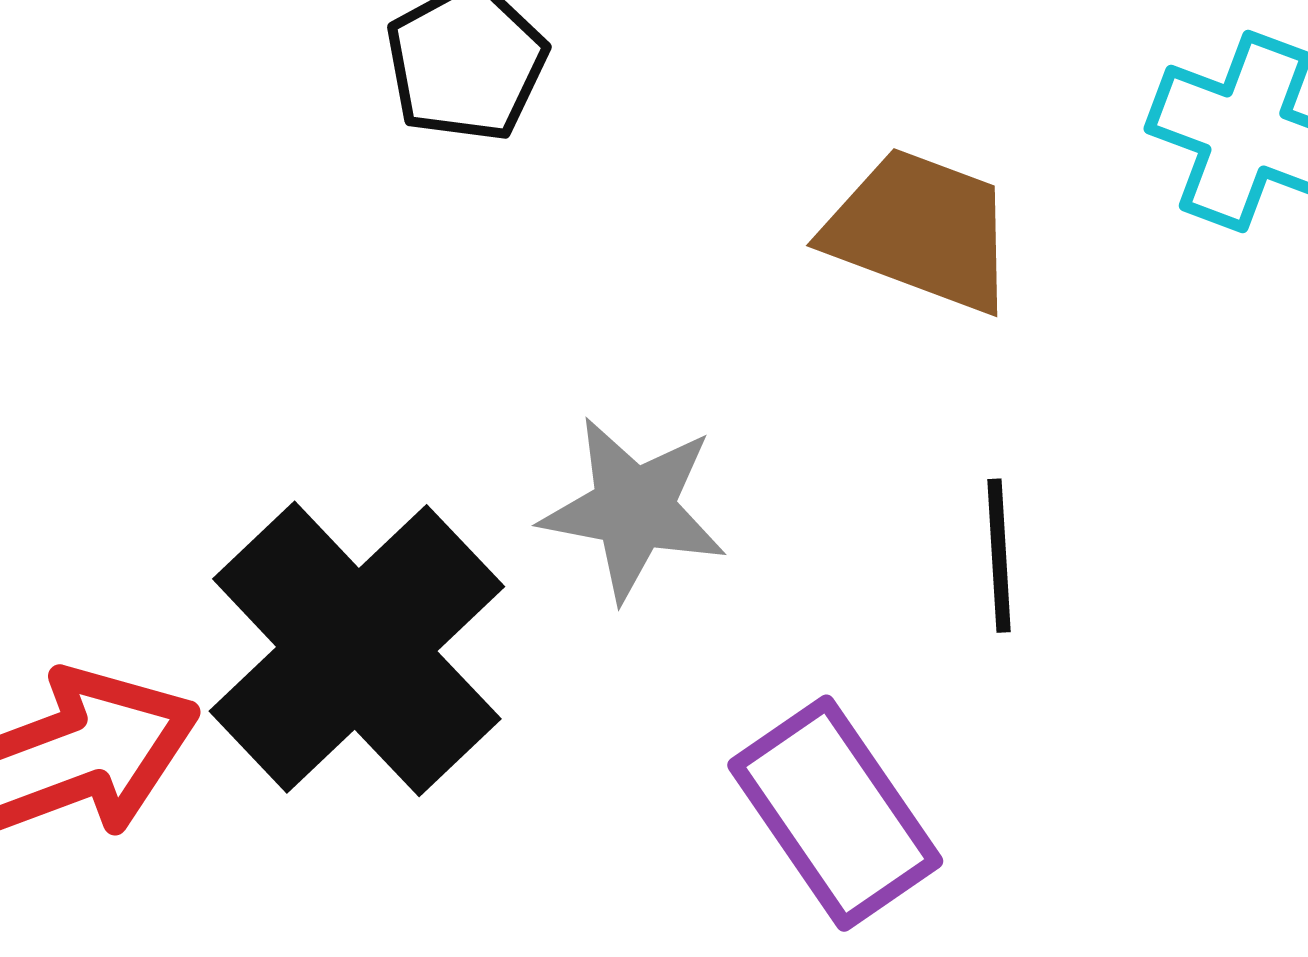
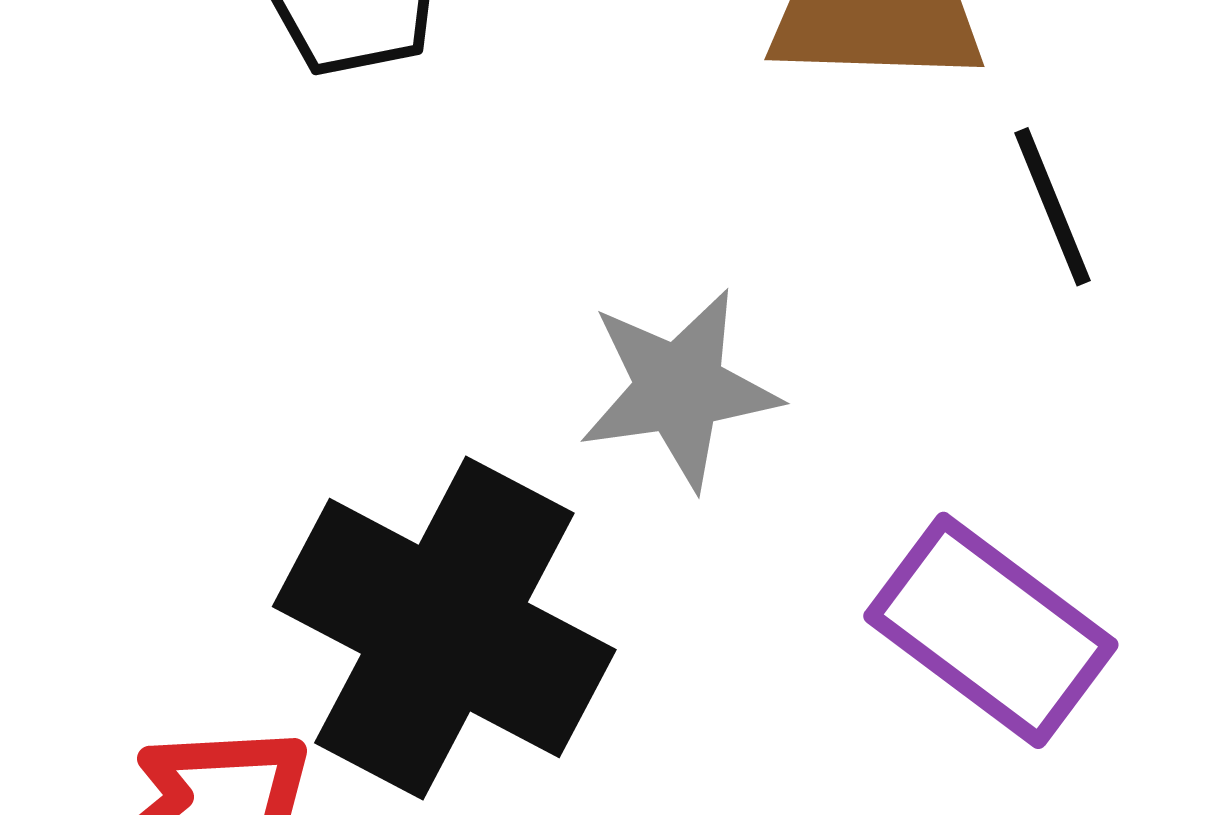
black line: (999, 556) -> (1052, 207), moved

